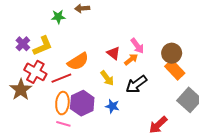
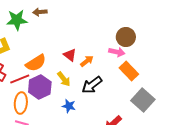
green star: (58, 17) -> (17, 20), size x1.5
pink arrow: (137, 46) -> (117, 52), moved, turned -42
brown circle: (172, 53) -> (126, 37), moved
purple hexagon: (82, 103) -> (40, 87), moved

